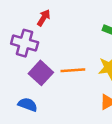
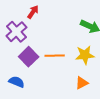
purple cross: (25, 43) -> (16, 32), turned 30

